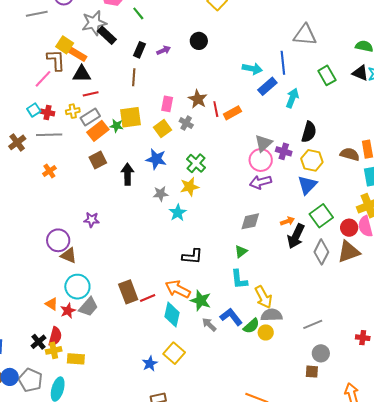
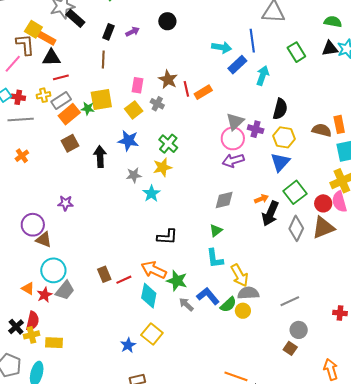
black triangle: (360, 73) -> (330, 48), turned -30
brown rectangle: (128, 292) -> (104, 274), size x0.7
brown square: (312, 372) -> (290, 348), turned 32

